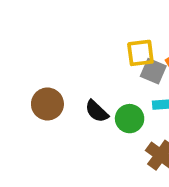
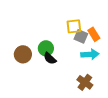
green circle: (130, 119) -> (46, 48), moved

